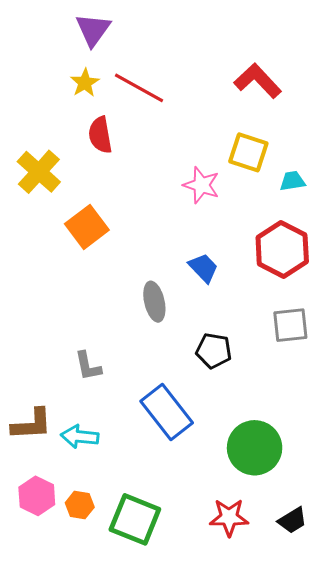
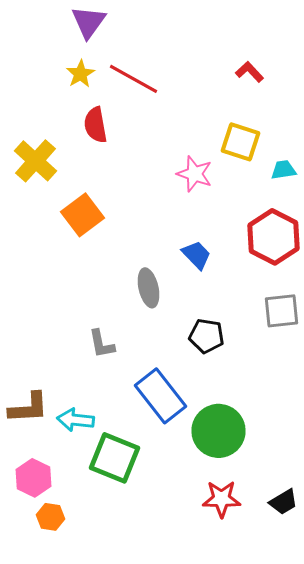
red L-shape: (258, 81) -> (250, 72), size x0.6
gray L-shape: (88, 366) -> (102, 344), moved
green circle: (255, 448) -> (218, 431), moved
orange hexagon: (80, 505) -> (50, 517), moved
green square: (135, 519) -> (114, 458), moved

